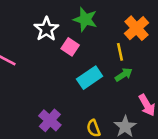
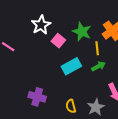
green star: (85, 19) -> (82, 32), moved
purple cross: (50, 120) -> (37, 97), turned -30

